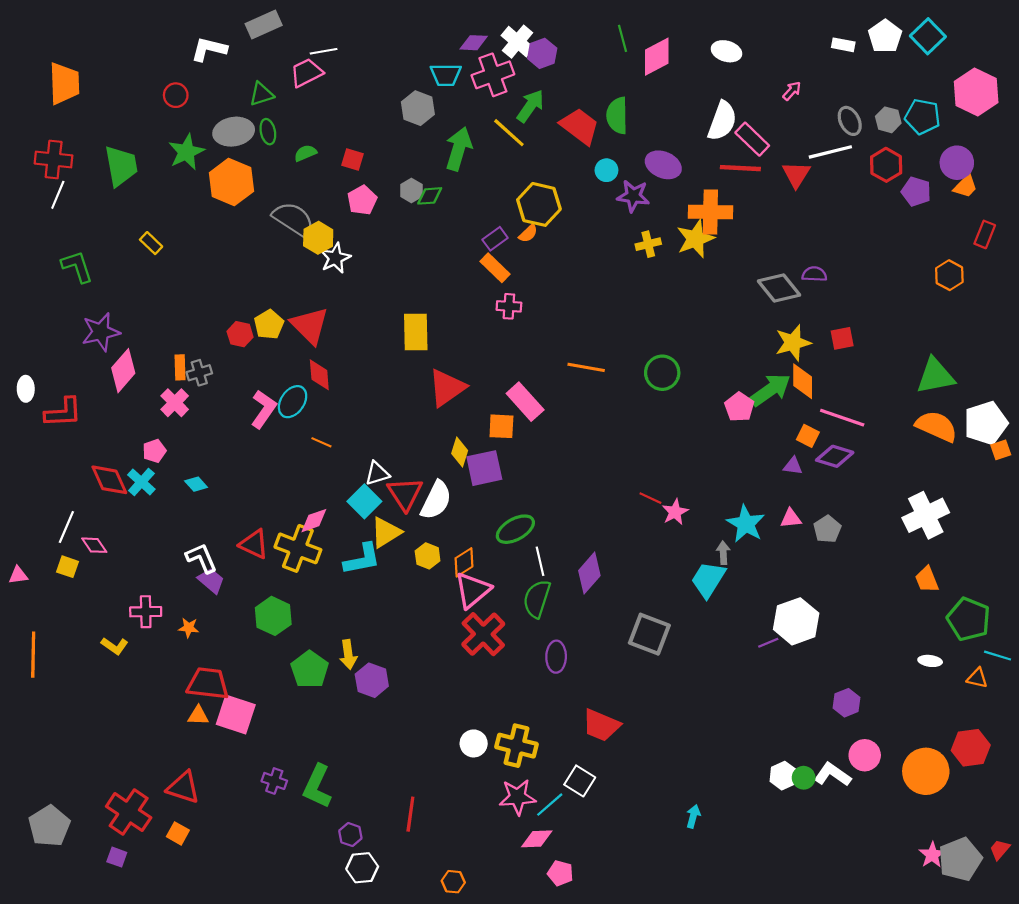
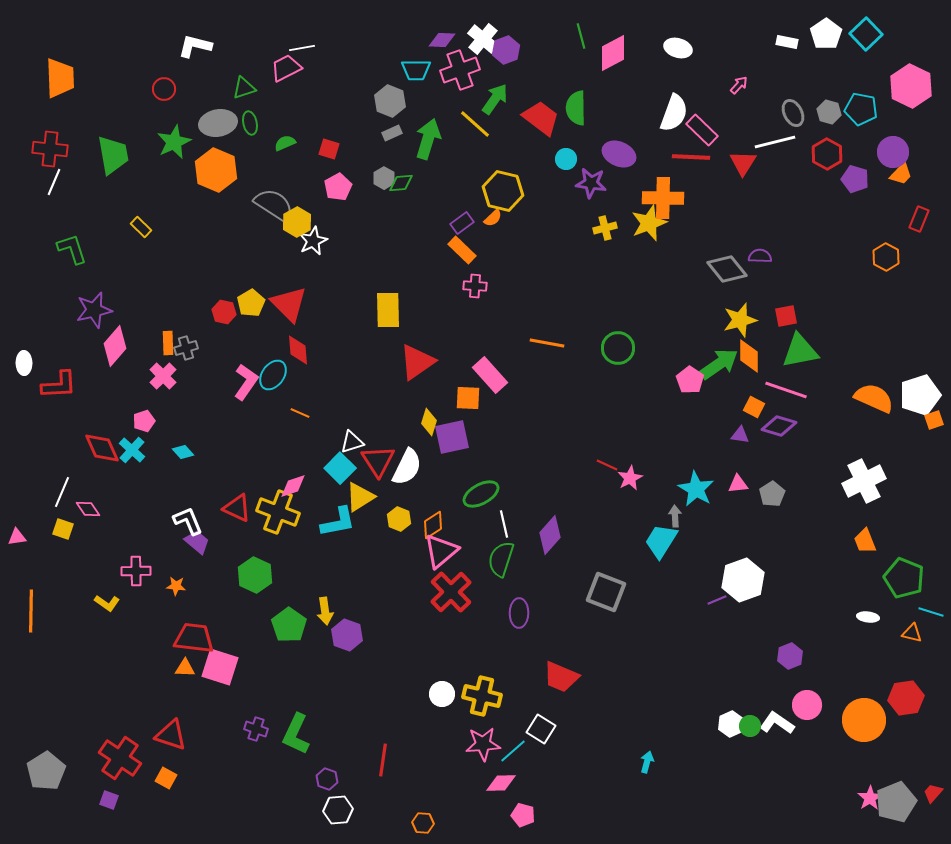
gray rectangle: (264, 24) -> (392, 133), moved, size x0.6
green triangle: (935, 376) -> (800, 351), moved

